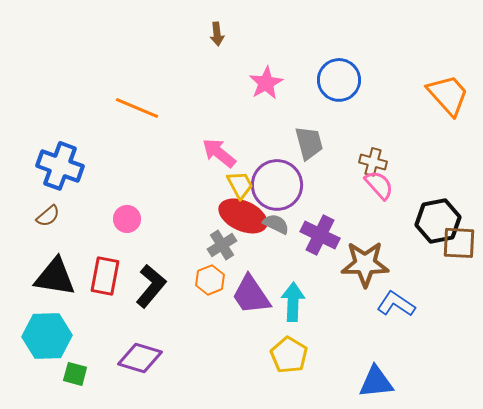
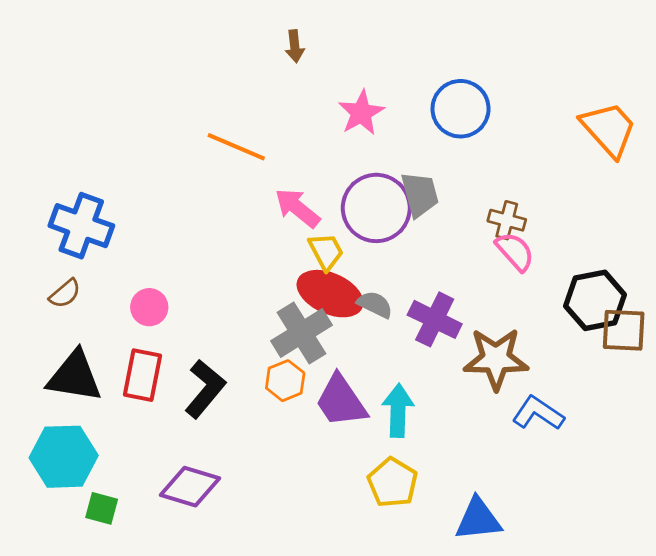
orange line: (137, 108) -> (236, 147), moved
purple circle: (277, 185) -> (376, 208), moved
pink circle: (127, 219) -> (149, 307), moved
gray cross: (222, 245) -> (301, 333), size x1.5
blue triangle: (376, 382) -> (478, 519), moved

